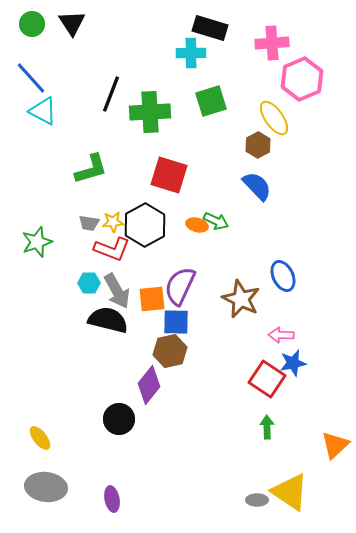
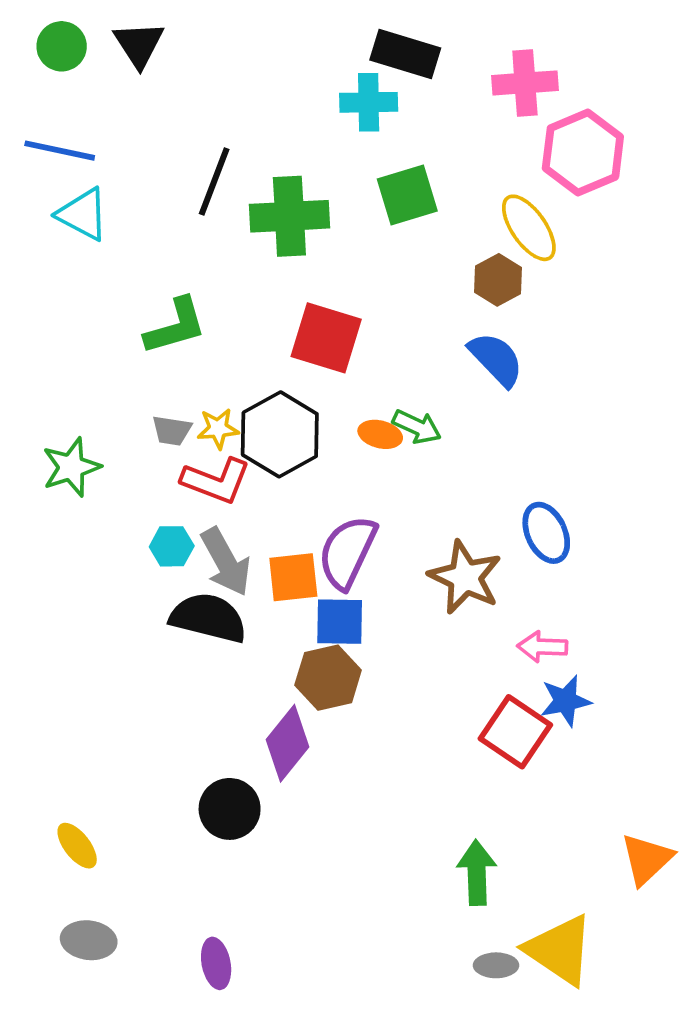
blue line: (31, 78) -> (60, 151), turned -36
green arrow: (267, 427) -> (477, 873), moved, size x1.4
gray ellipse: (46, 487) -> (89, 940), size x0.7

